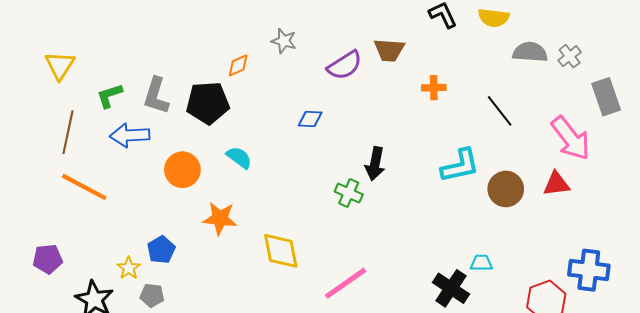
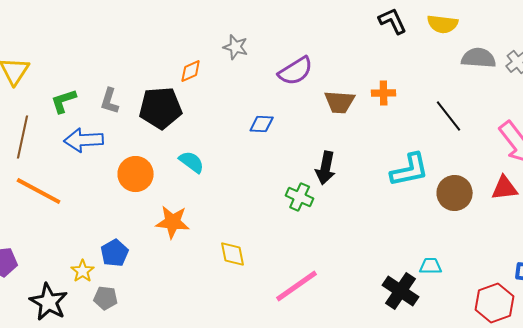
brown trapezoid: (389, 50) -> (340, 102), moved
gray L-shape: (156, 96) -> (110, 101), size x0.7
yellow diamond: (281, 251) -> (233, 254), size x0.7

